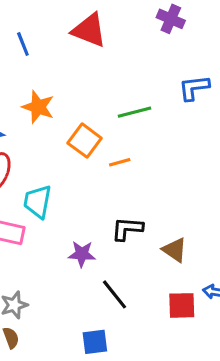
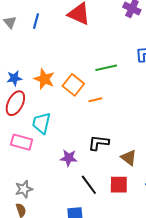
blue line: (23, 44) -> (36, 21), turned 35
orange star: (38, 107) -> (44, 79), moved
red square: (182, 305) -> (119, 185), moved

